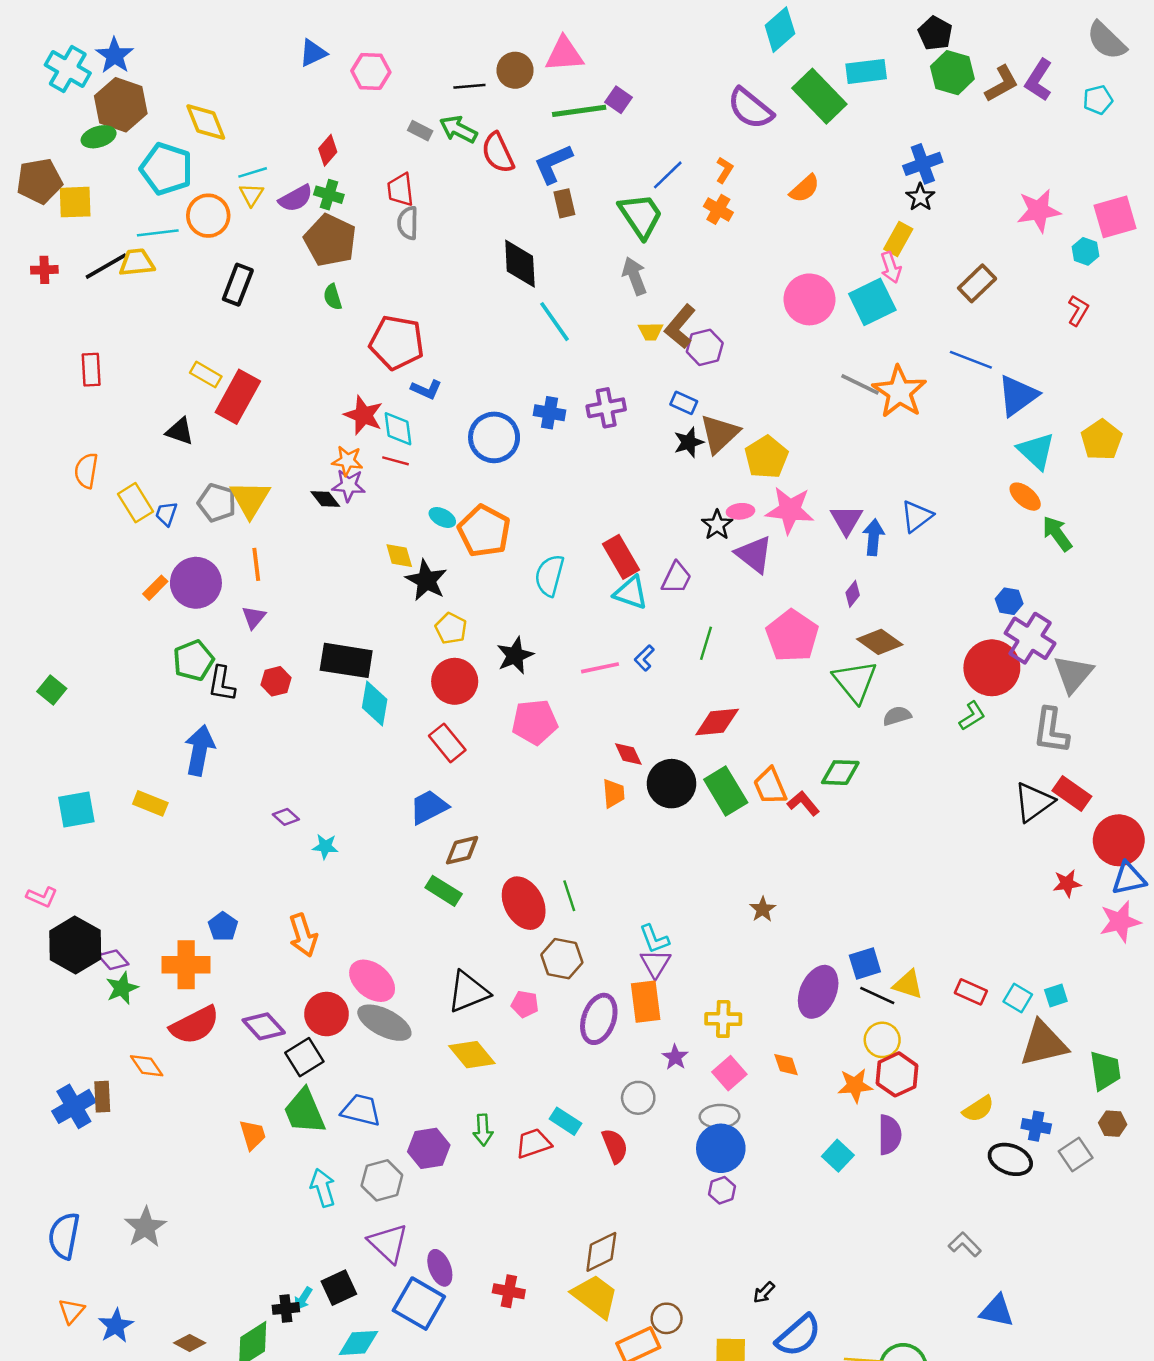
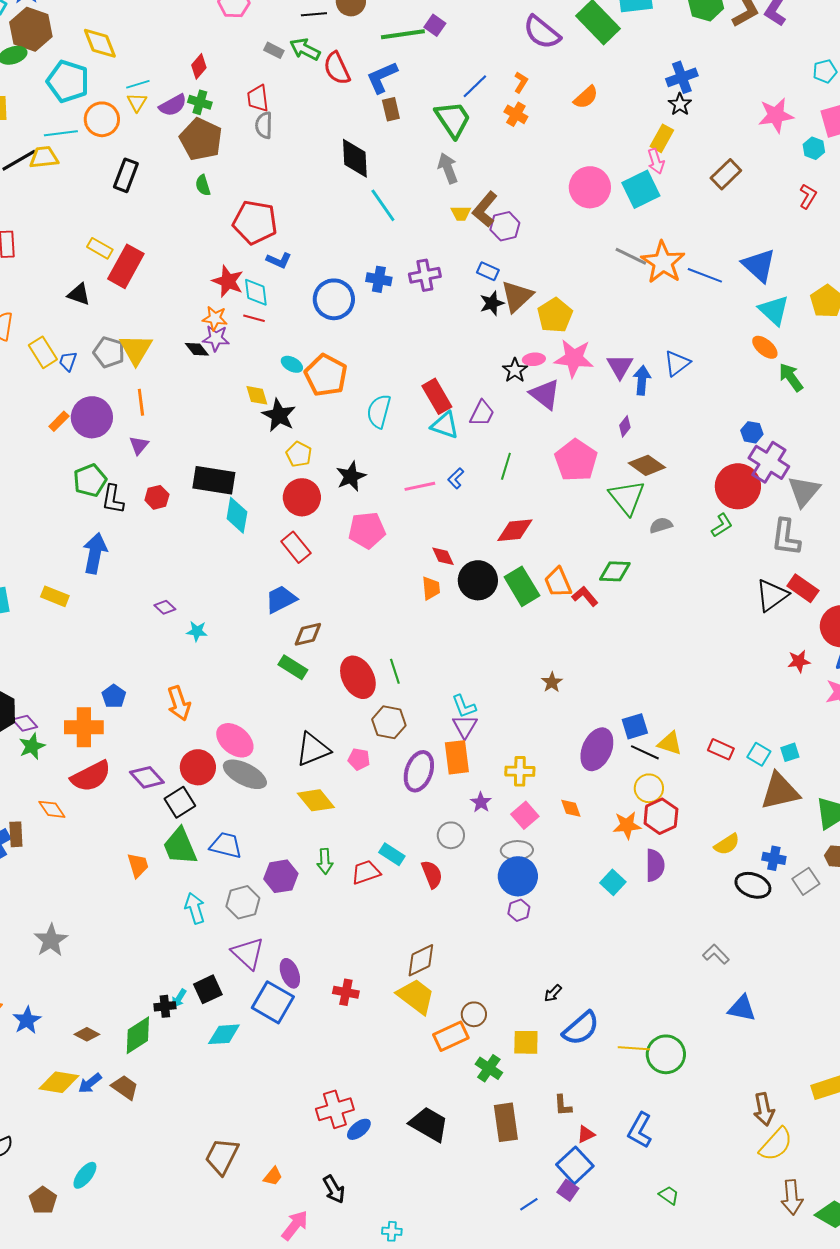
cyan pentagon: (1098, 100) -> (825, 71), moved
blue line: (971, 360) -> (705, 275), moved
blue triangle: (1018, 396) -> (759, 265), turned -42

